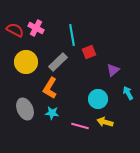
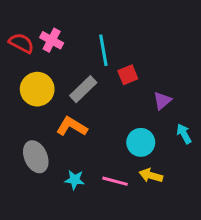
orange L-shape: (50, 88) -> (72, 127), turned 90
cyan star: (52, 113) -> (75, 180), moved

